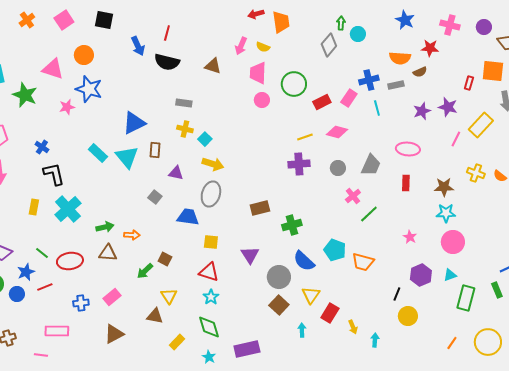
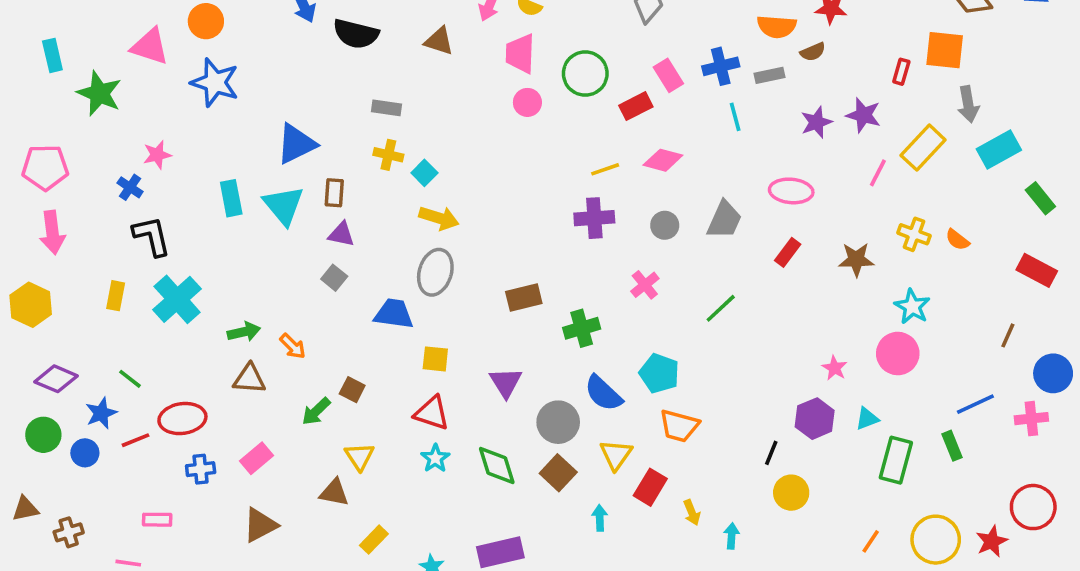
pink rectangle: (349, 98) -> (668, 75), moved, turned -66
pink star: (67, 107) -> (157, 155), moved
cyan rectangle: (98, 153) -> (231, 198), turned 36
purple triangle: (176, 173) -> (341, 234), moved
red rectangle: (406, 183) -> (788, 252), turned 35
pink cross: (353, 196) -> (645, 285), moved
cyan star: (446, 213) -> (912, 307), moved, turned 30
orange arrow: (132, 235) -> (293, 346), turned 42
pink star: (410, 237) -> (835, 368), moved
pink circle: (453, 242) -> (898, 354), moved
red ellipse: (70, 261) -> (182, 419), moved
orange trapezoid: (363, 262) -> (679, 426), moved
green diamond: (209, 327) -> (497, 465), moved
pink rectangle: (57, 331) -> (157, 520), size x0.7

